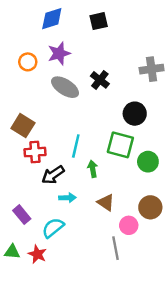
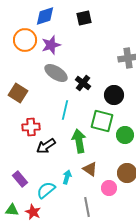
orange circle: (28, 62) -> (25, 40), moved, size x1.5
black cross: (100, 80) -> (83, 83), moved
brown square: (23, 126) -> (18, 93), moved
cyan line: (76, 146) -> (65, 110), moved
green arrow: (93, 169) -> (79, 141), size x1.6
cyan arrow: (67, 198) -> (67, 177), moved, turned -72
gray line: (115, 248) -> (87, 207), moved

